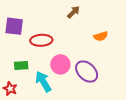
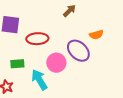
purple ellipse: (87, 72) -> (78, 51), moved

